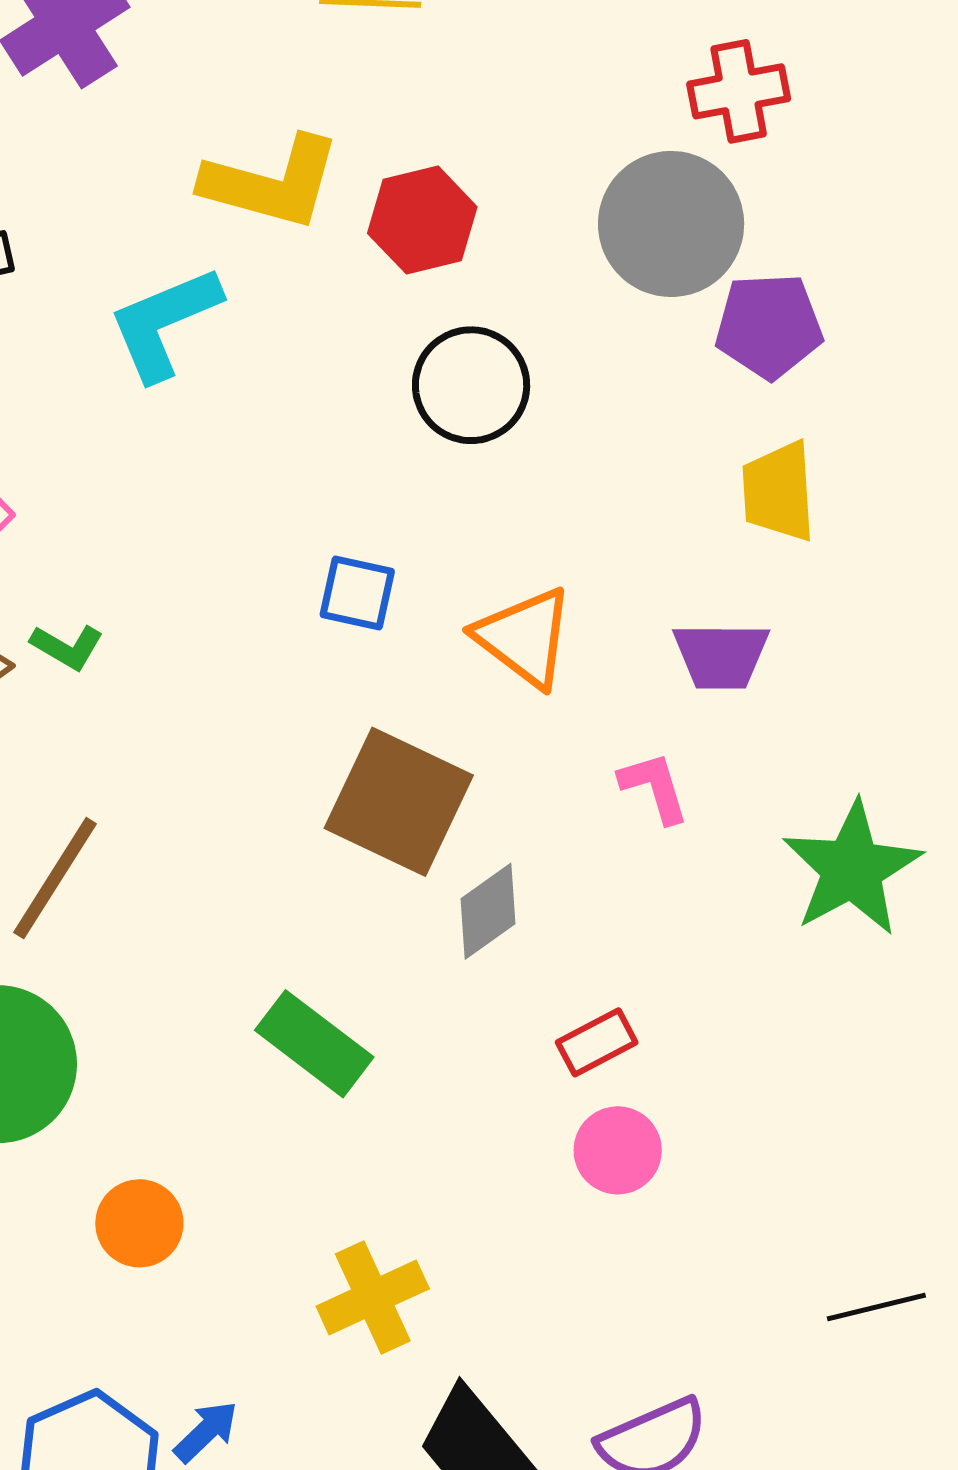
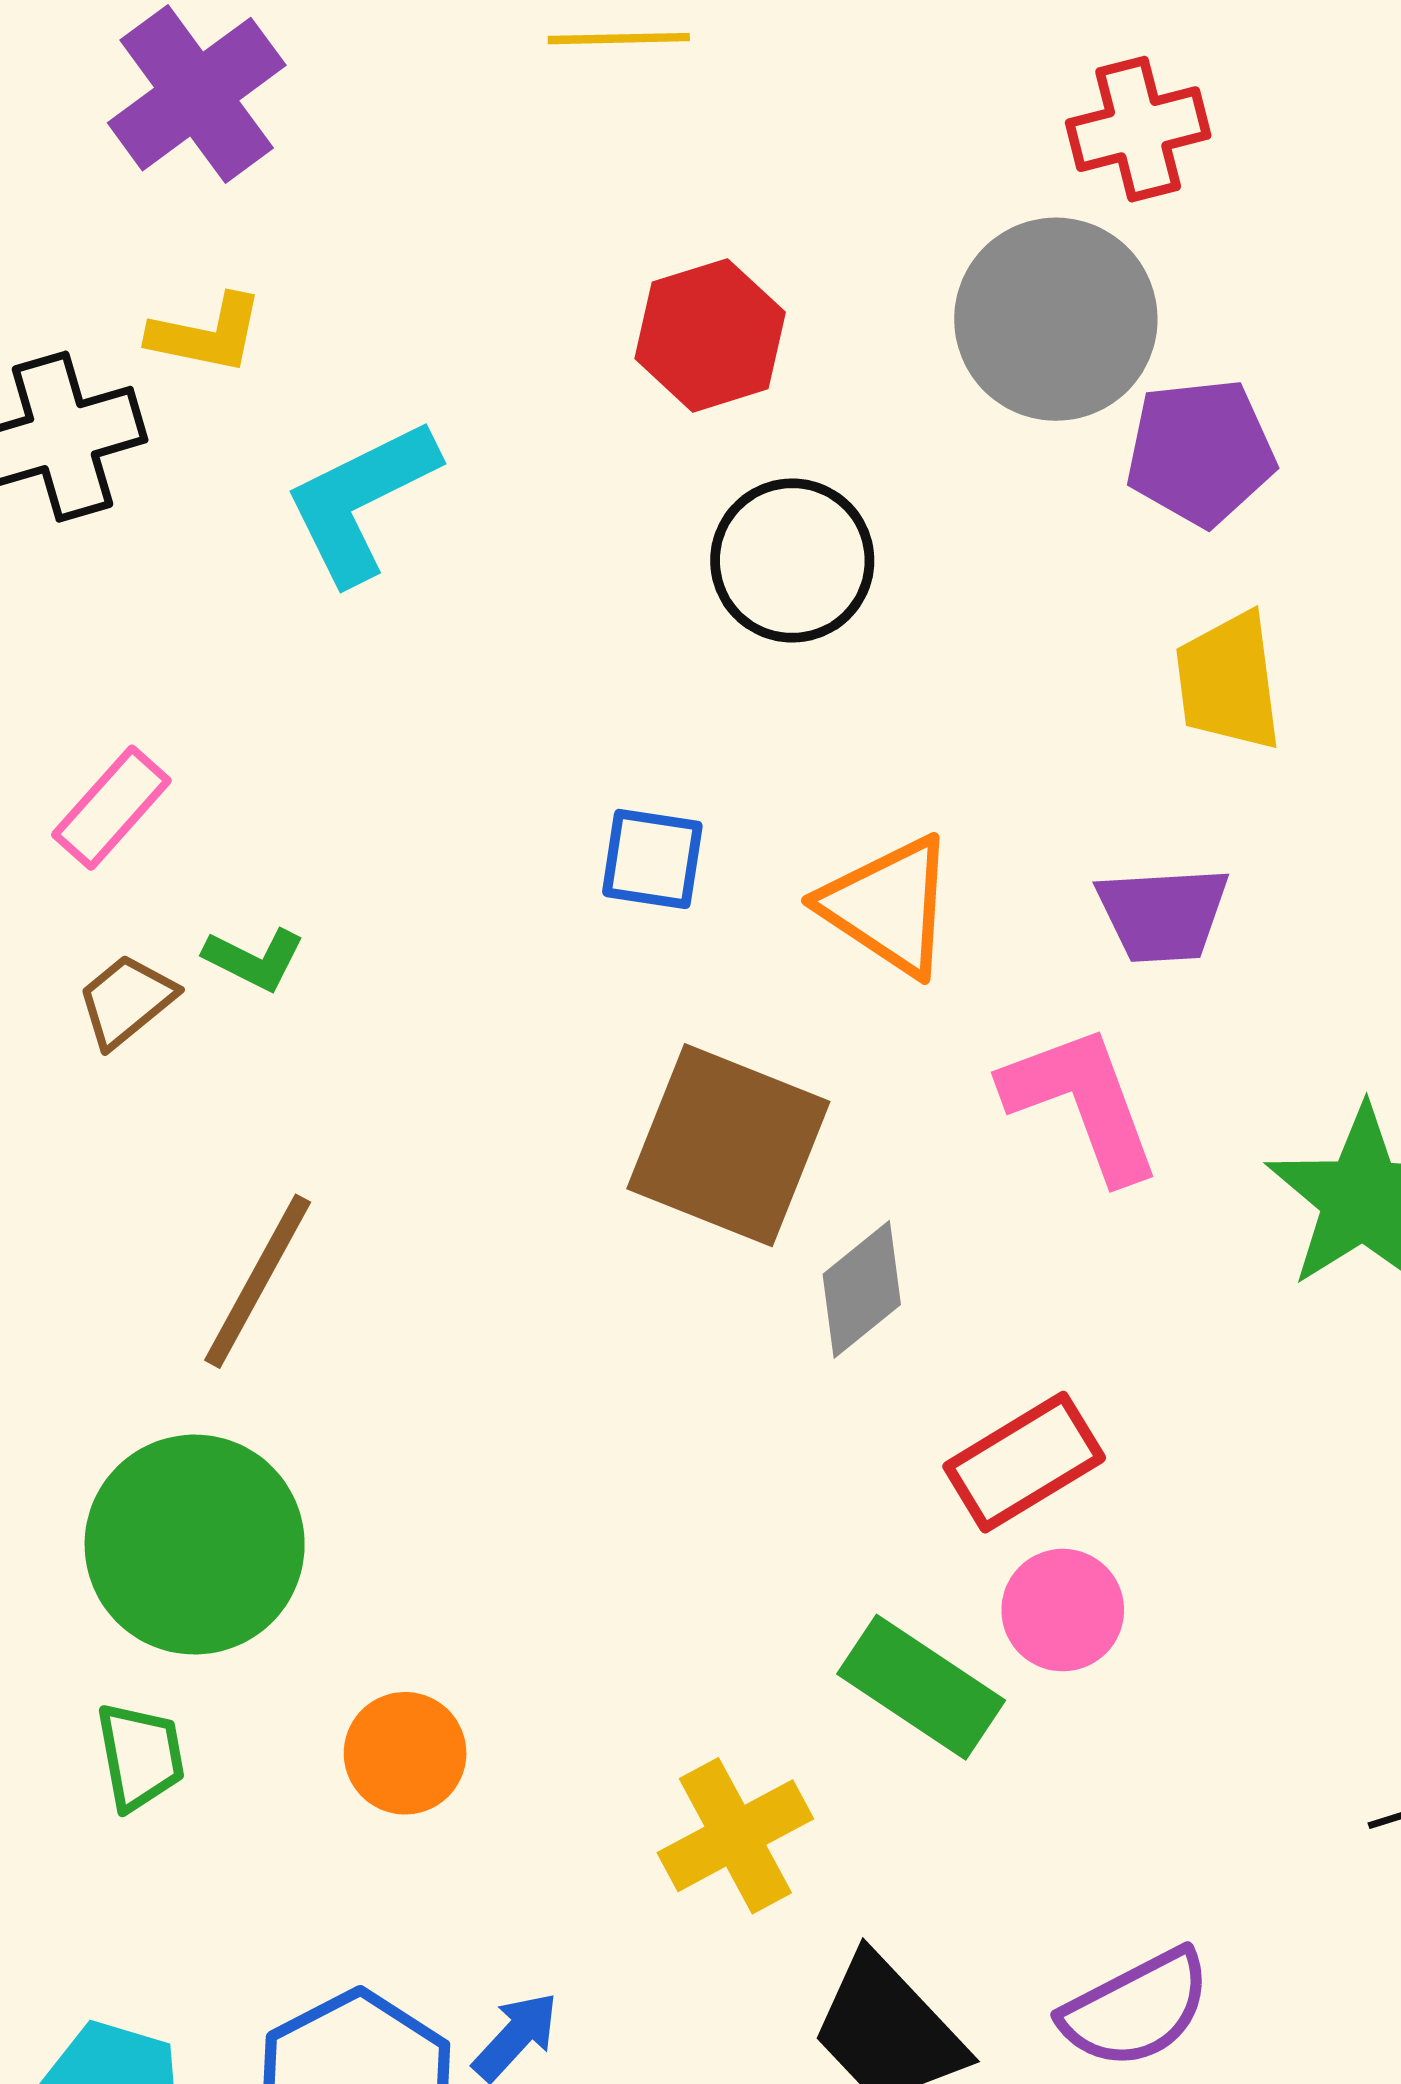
yellow L-shape: (272, 183) -> (206, 334), moved, size x0.6
pink L-shape: (654, 787) -> (1082, 1103), size x1.6
red rectangle: (597, 1042) -> (1024, 1462), size x1.4
green rectangle: (314, 1044) -> (921, 1687), moved

